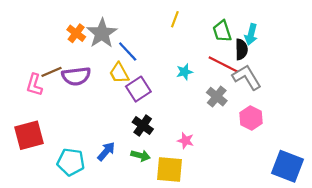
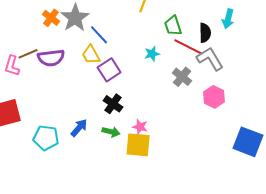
green trapezoid: (222, 31) -> (173, 26), moved
cyan arrow: (251, 34) -> (228, 19), moved
pink star: (186, 141) -> (140, 127), moved

